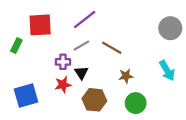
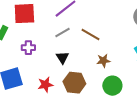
purple cross: (63, 62) -> (28, 48), moved
red star: (63, 85) -> (45, 85), moved

